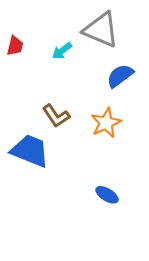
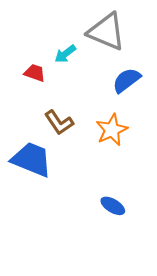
red trapezoid: (15, 46) -> (35, 73), moved, turned -85

